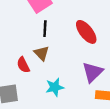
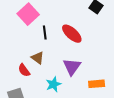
black line: (45, 29) -> (45, 33), moved
purple triangle: (93, 72) -> (72, 67), moved

